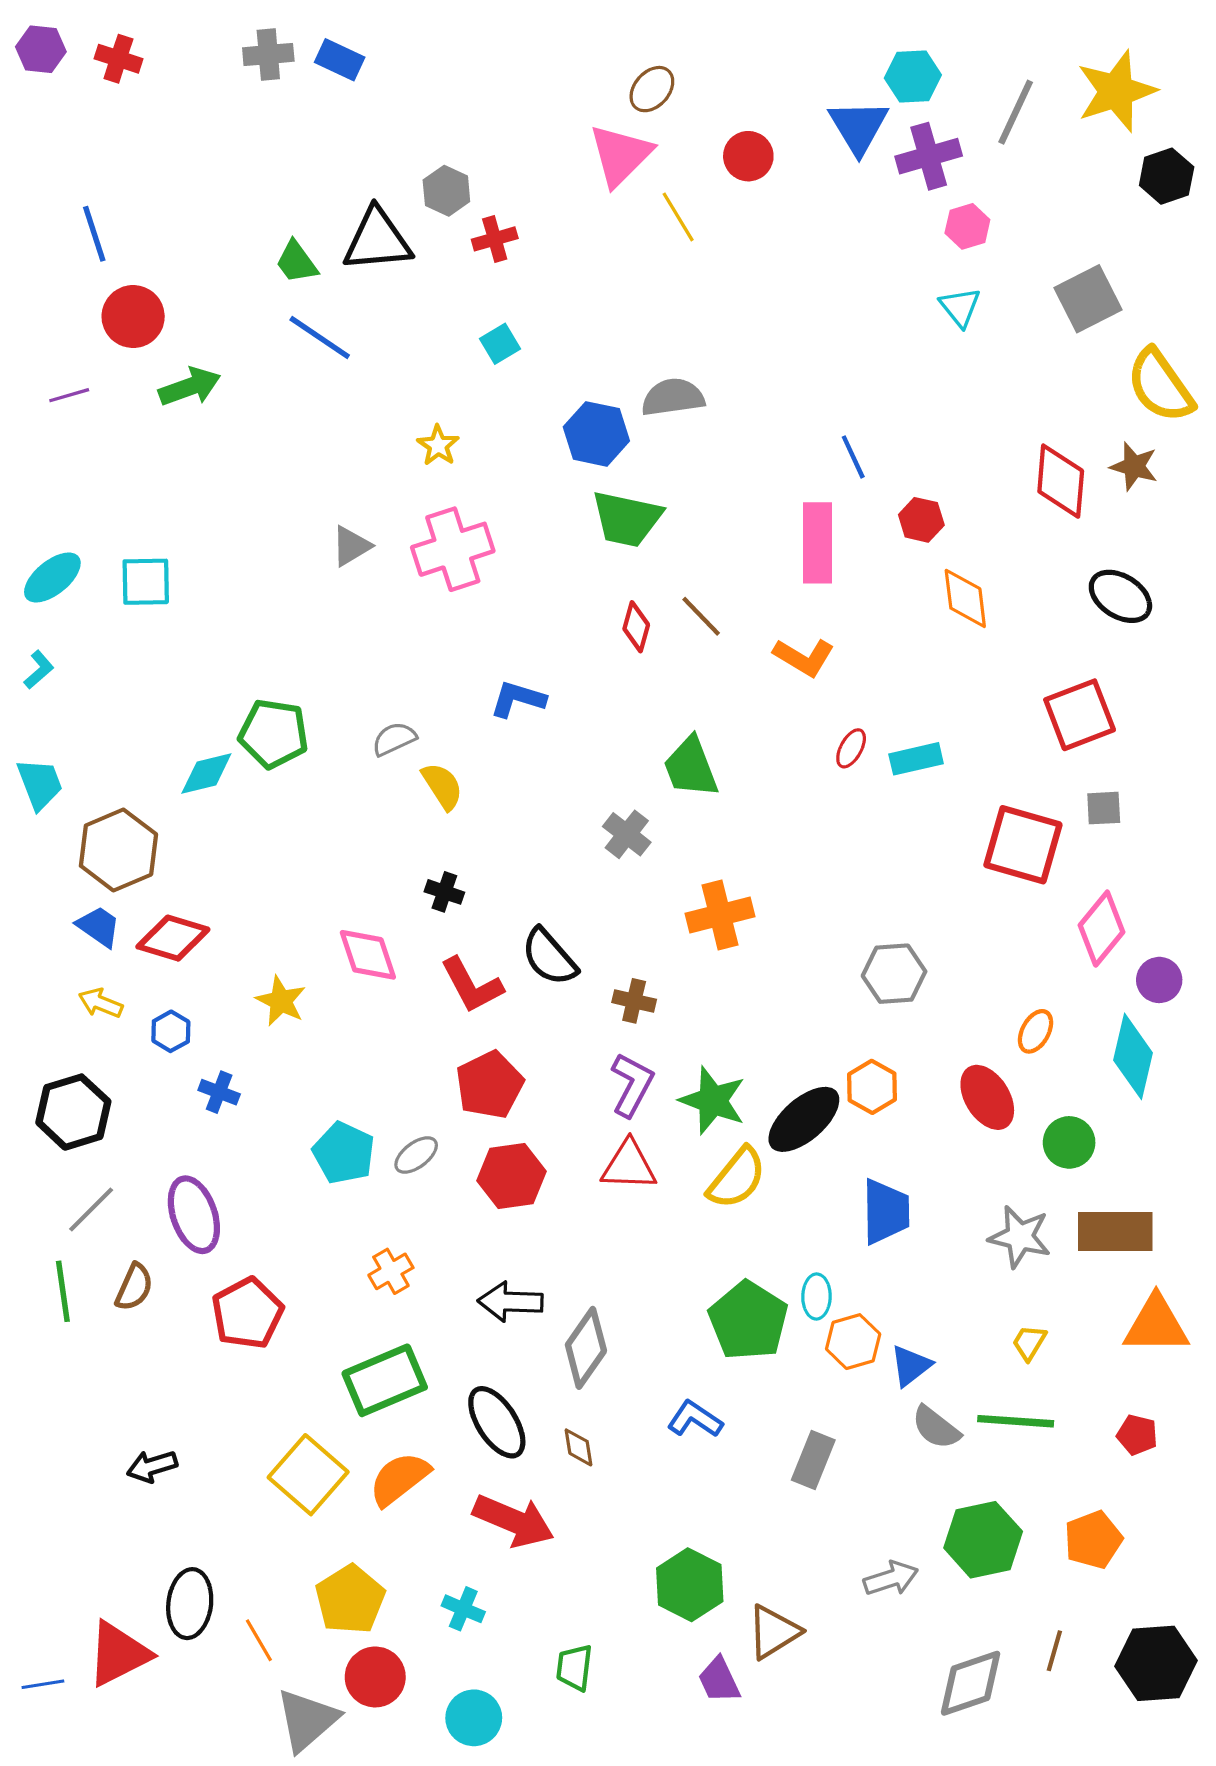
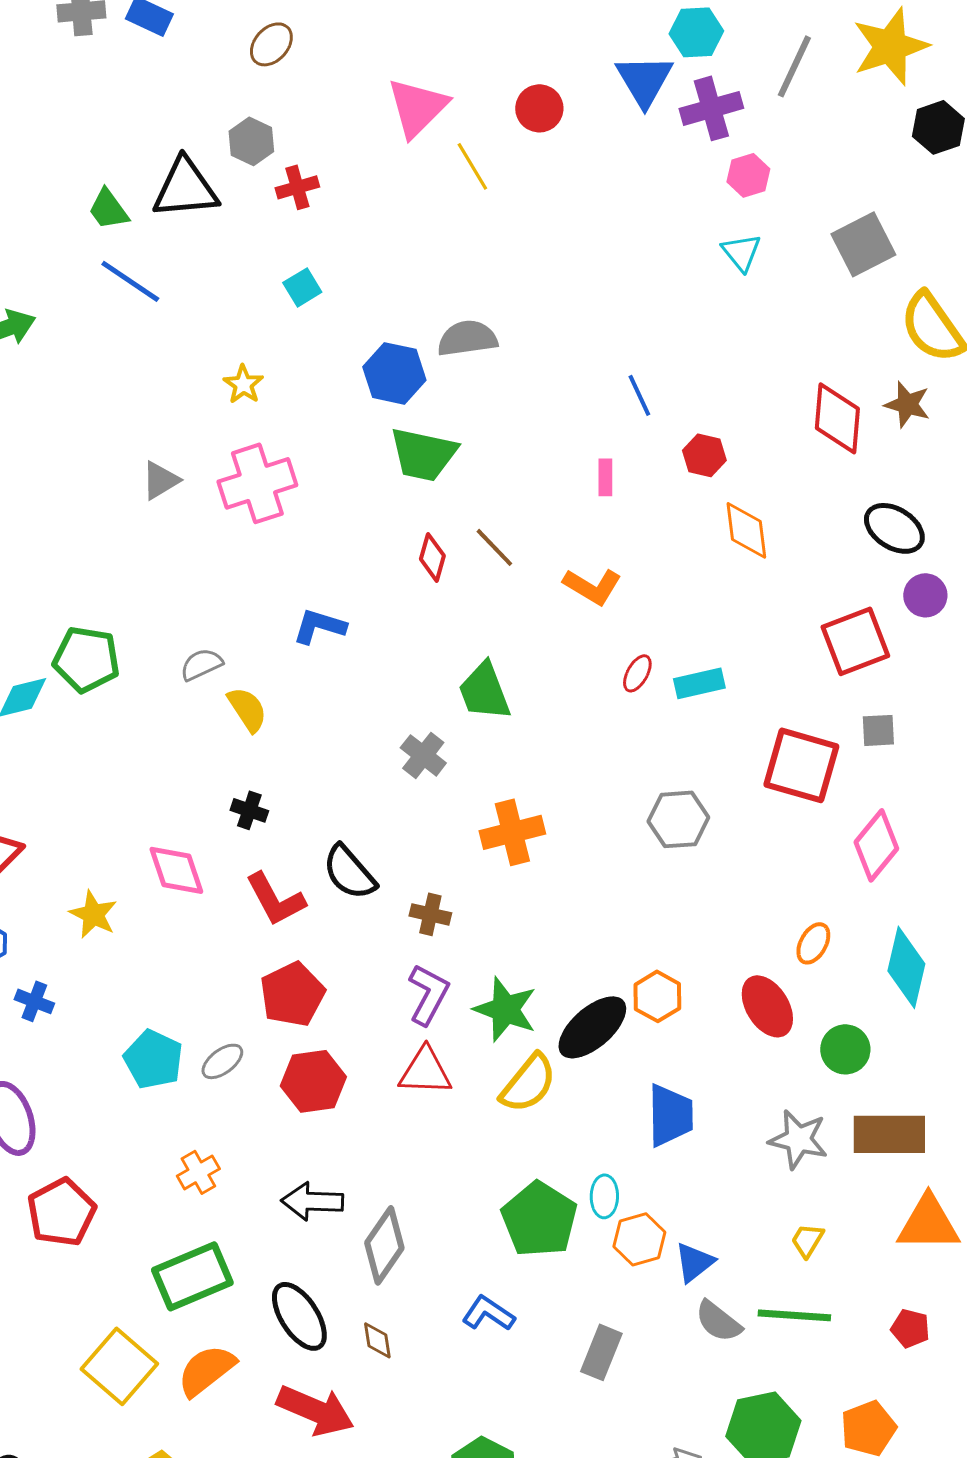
brown ellipse: (652, 89) -> (271, 44), moved
pink rectangle: (818, 543) -> (605, 477), size x0.5
gray hexagon: (894, 974) -> (678, 819), moved
purple circle: (1159, 980) -> (925, 595), moved

